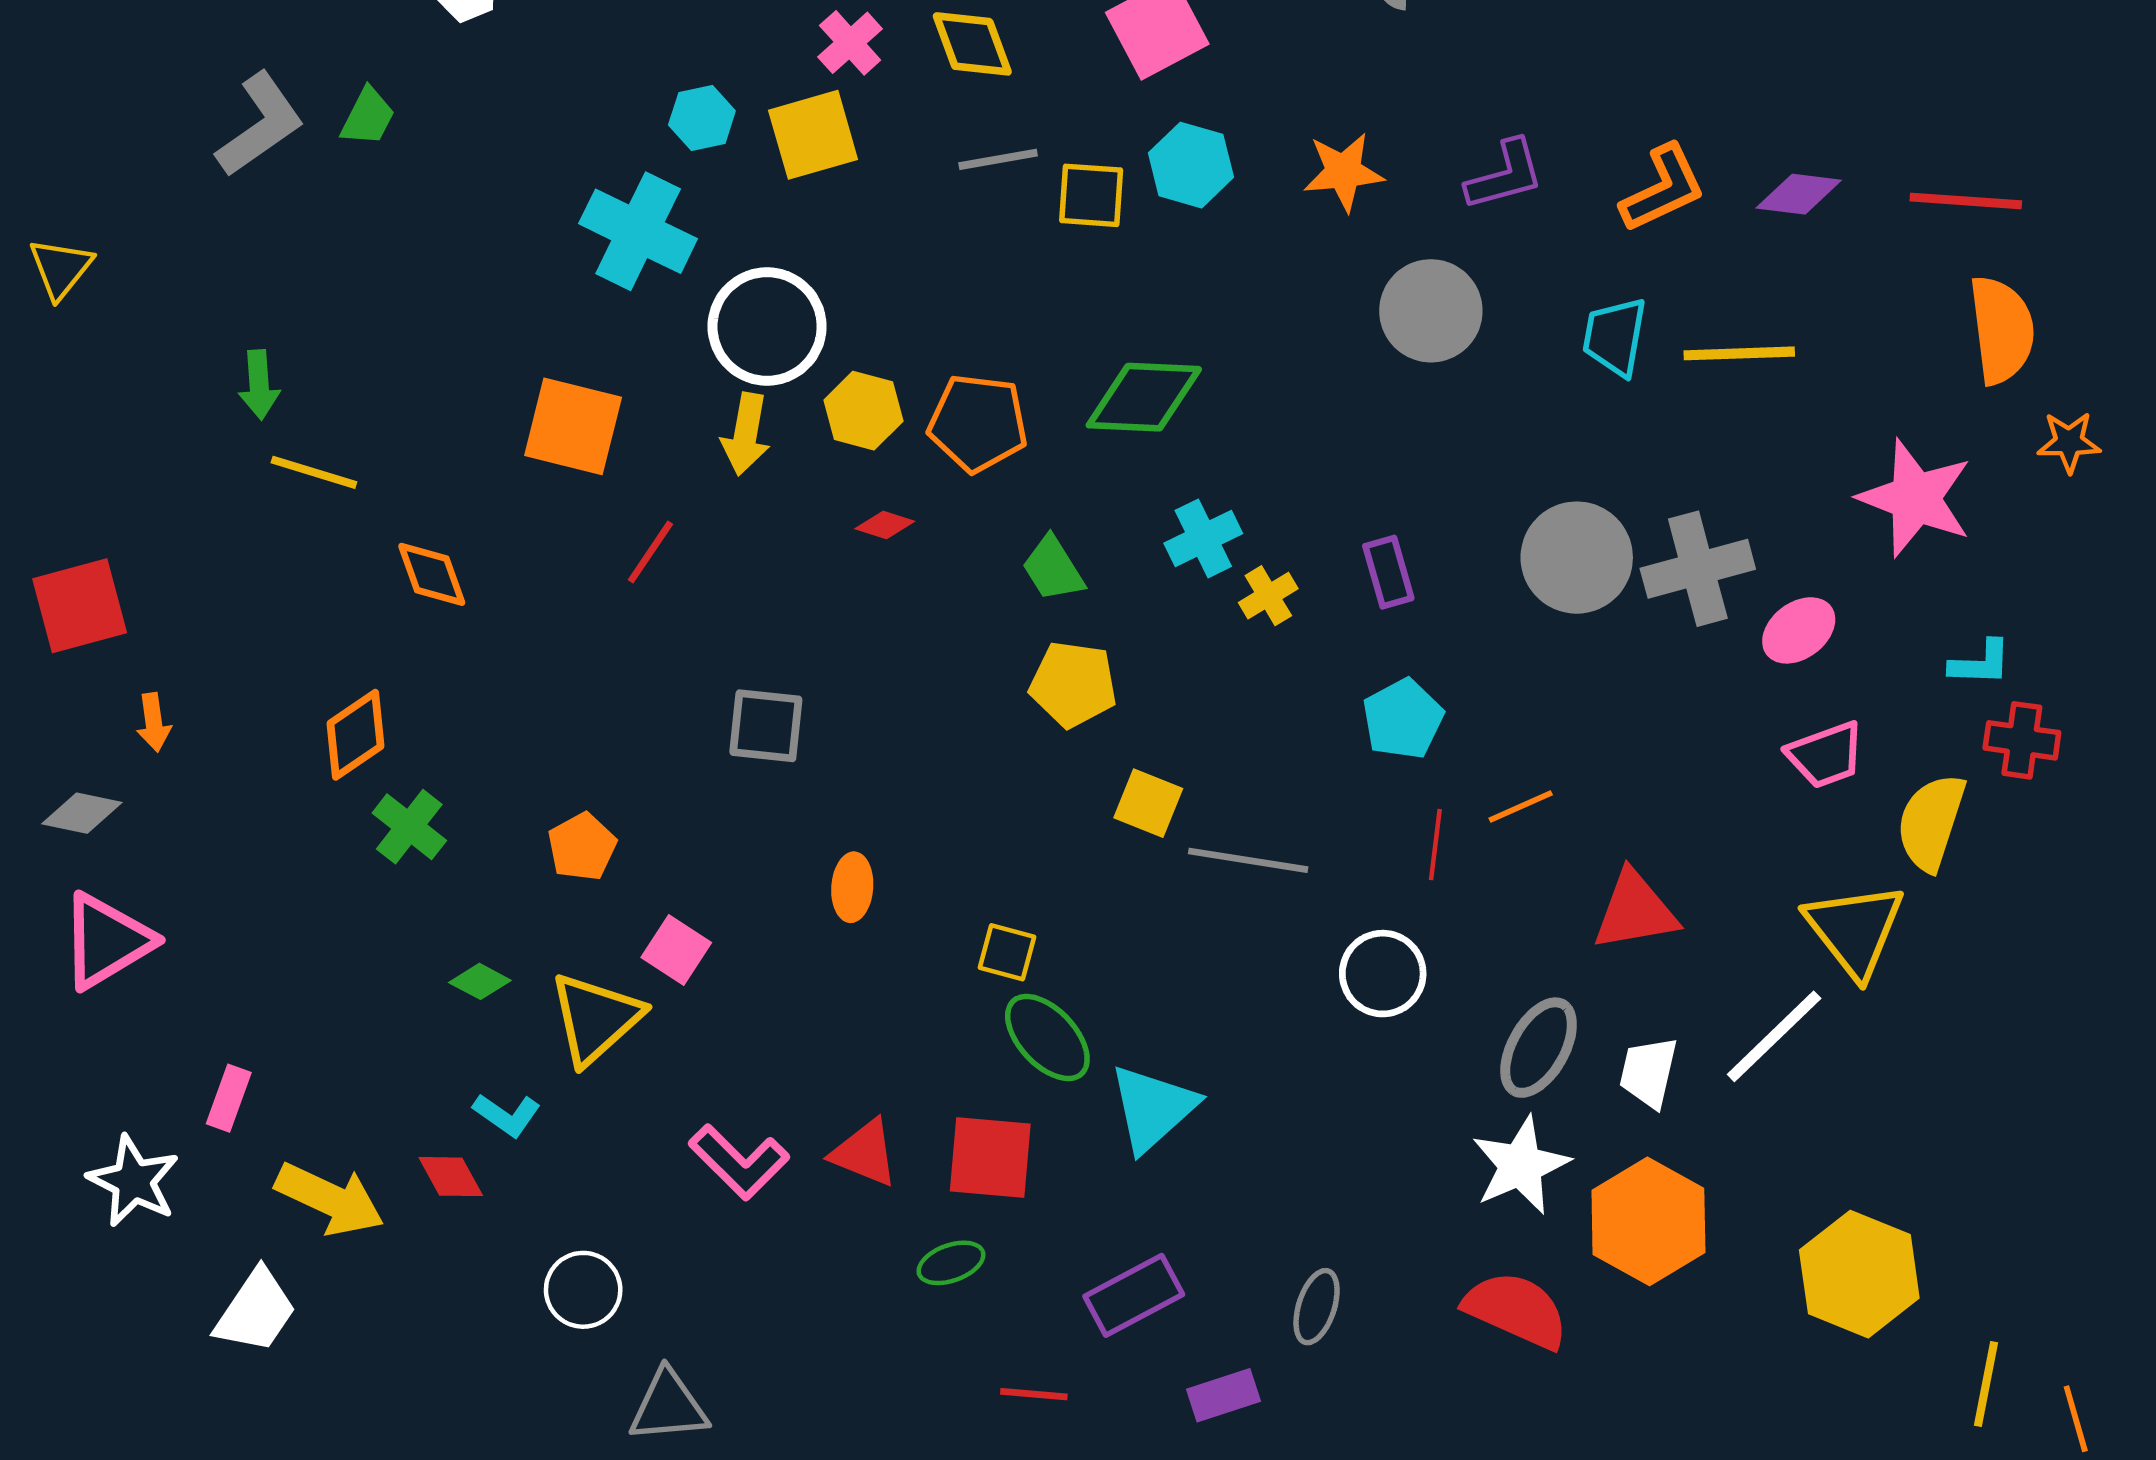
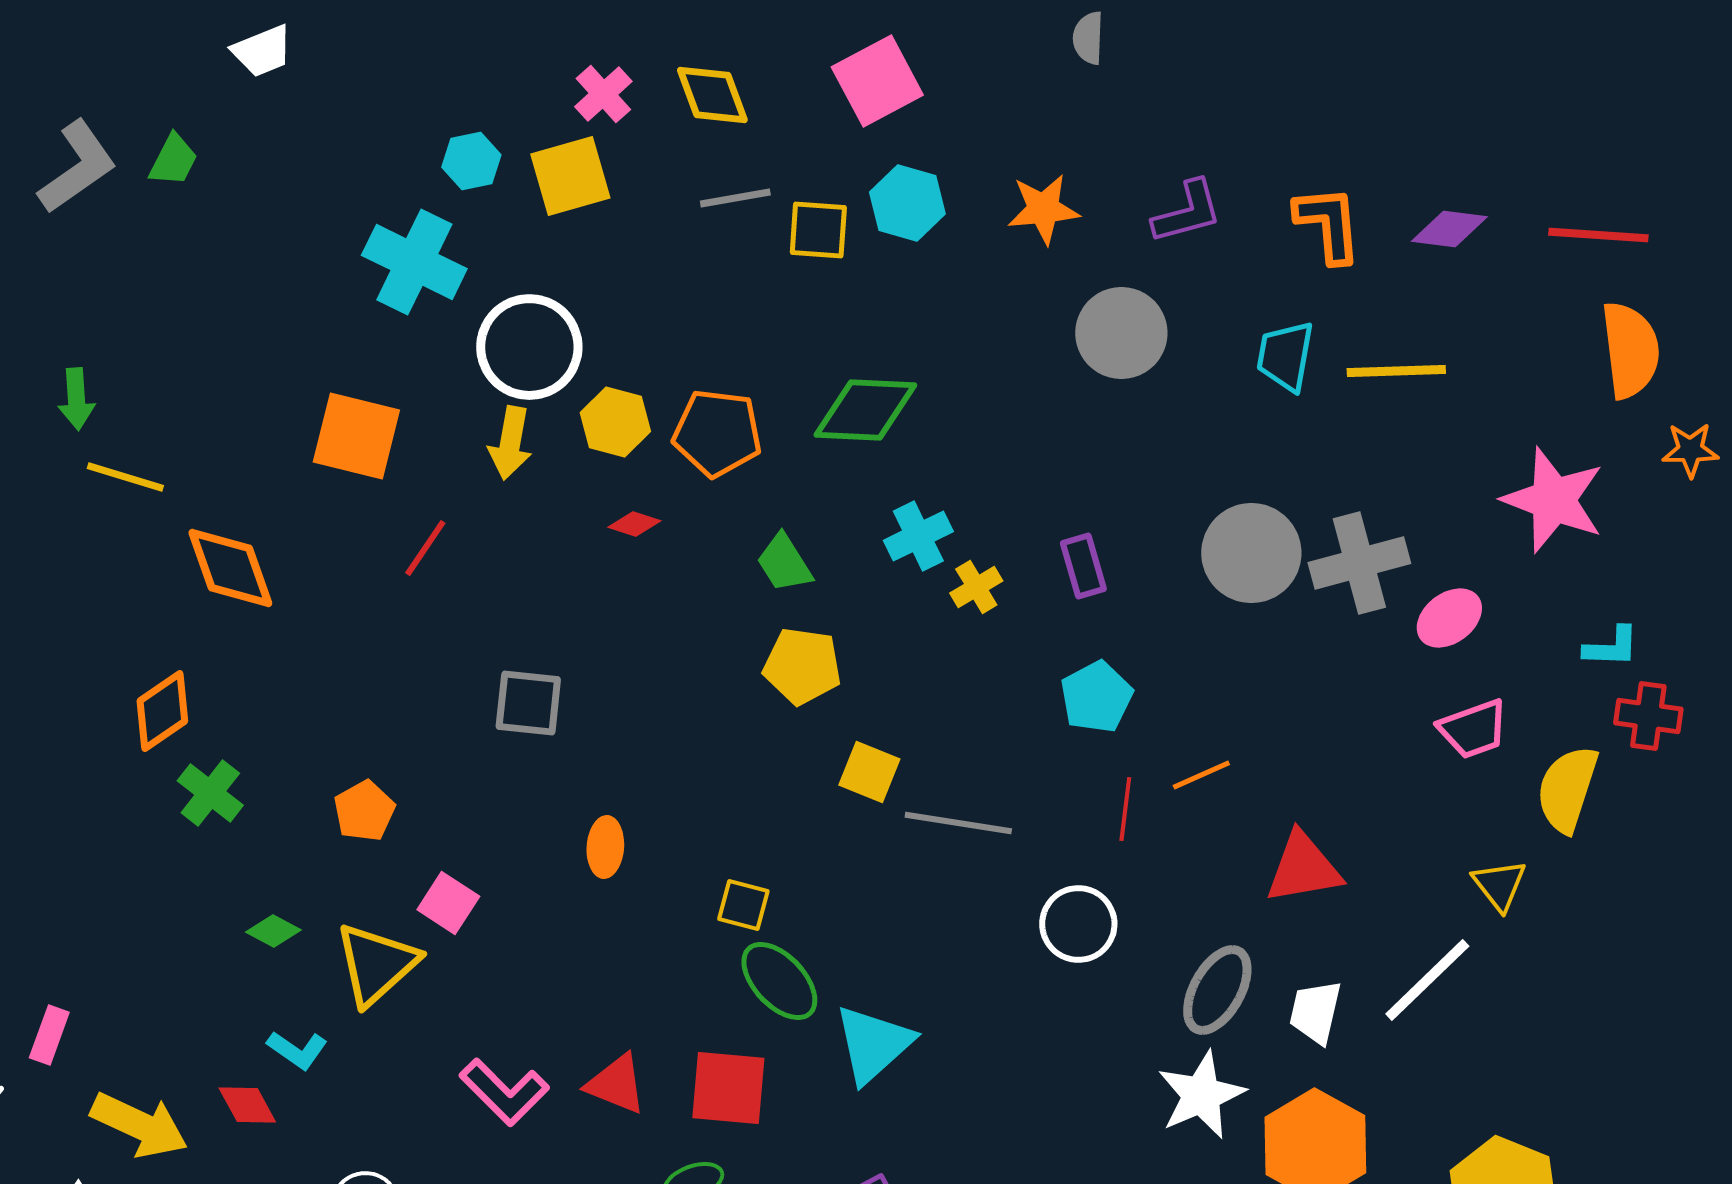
orange L-shape: (1663, 189) -> (1328, 224), turned -70
orange diamond: (432, 574) -> (230, 568), size x1.4
yellow triangle: (1855, 930) -> (1499, 885), size x0.6

